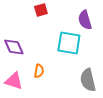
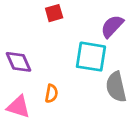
purple semicircle: (85, 20) -> (112, 26), turned 60
gray semicircle: (88, 80) -> (116, 87), moved

